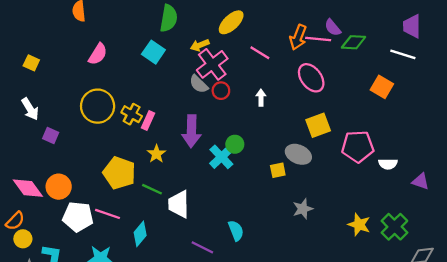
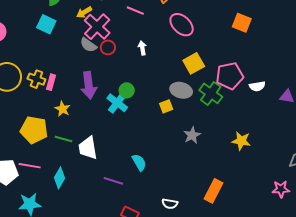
green cross: (394, 227) -> (211, 93), moved

